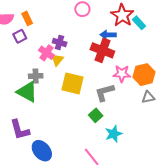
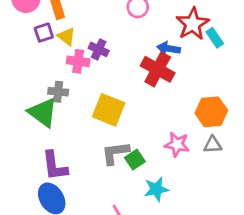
pink cross: (46, 53) -> (78, 61), turned -35
yellow triangle: (57, 60) -> (66, 36), moved, turned -40
pink star: (122, 74) -> (177, 144), moved
gray L-shape: (105, 92) -> (115, 153), moved
purple L-shape: (20, 130) -> (55, 166), moved

